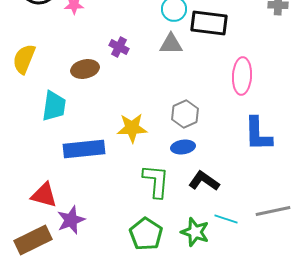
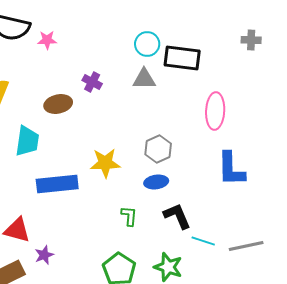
green L-shape: (156, 181) -> (129, 216), size x0.6
black L-shape: (204, 181) -> (177, 216), turned 32
cyan line: (226, 219) -> (203, 241), moved
purple star: (71, 220) -> (44, 255), size x0.7

